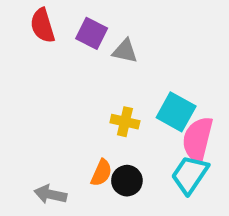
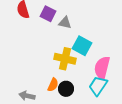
cyan square: (176, 112) -> (82, 46), moved
yellow cross: (125, 122) -> (65, 59), size x1.5

